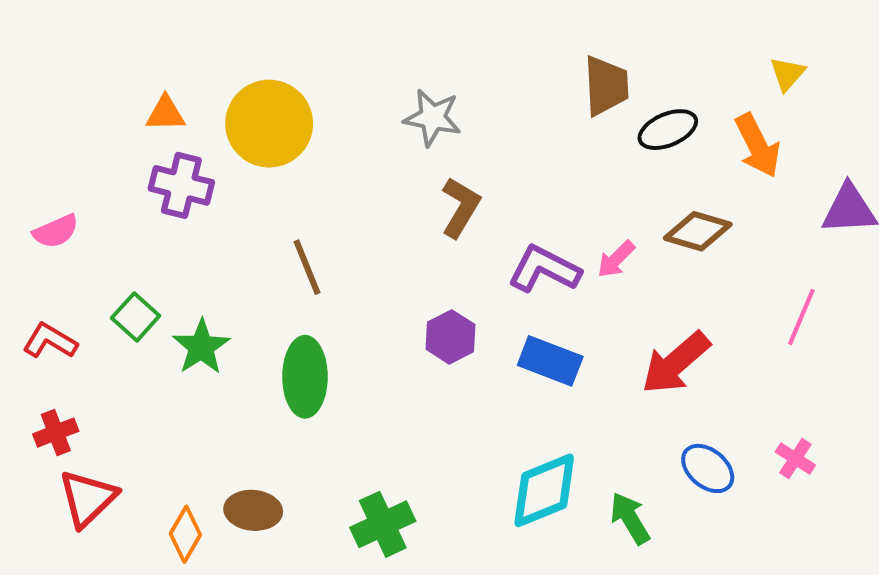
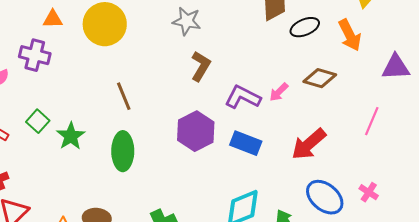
purple cross: (181, 185) -> (35, 55), moved
purple hexagon: (451, 337) -> (196, 131), size x1.5
blue ellipse: (708, 468) -> (325, 197), size x1.4

